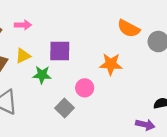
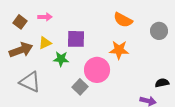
orange semicircle: (129, 28) -> (123, 20), moved
pink circle: (85, 88) -> (97, 70), size x1.6

